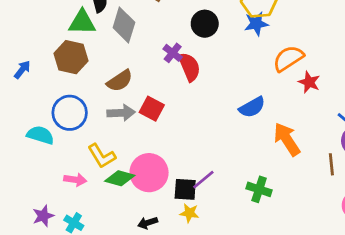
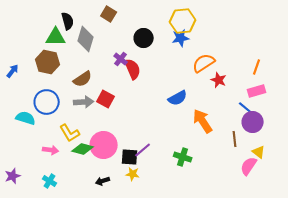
purple star: (43, 216) -> (13, 176), moved

